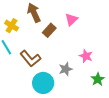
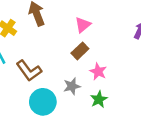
brown rectangle: (49, 30) -> (80, 51), moved
green star: (98, 79) -> (99, 99), moved

